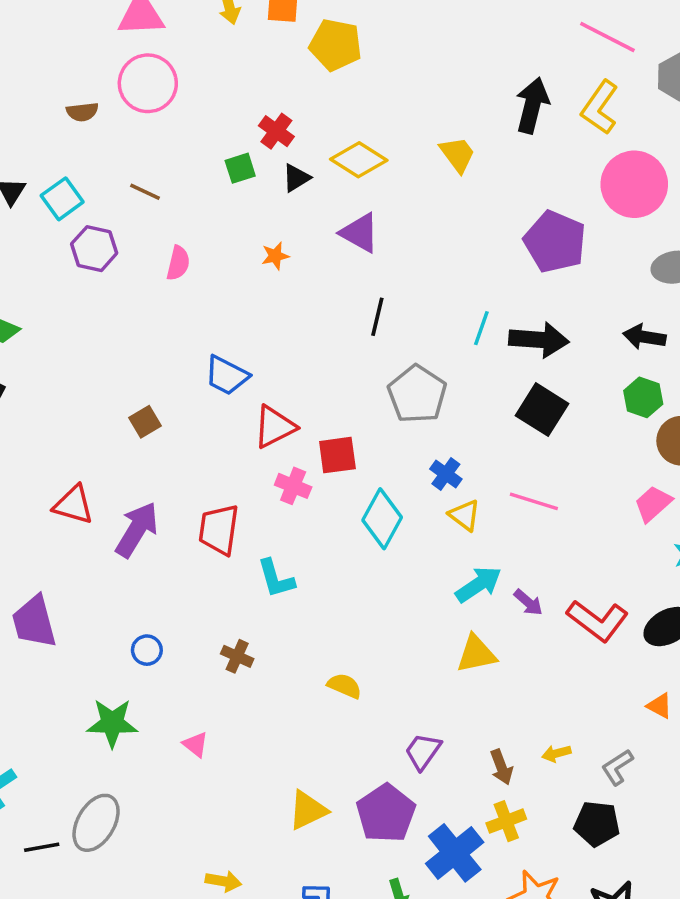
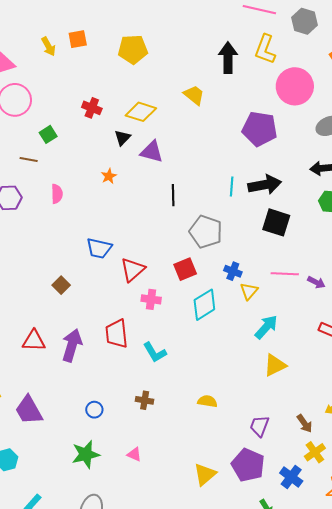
yellow pentagon: (336, 45) -> (133, 49), moved
green square: (240, 168) -> (48, 134), moved
black triangle: (296, 178) -> (122, 138), moved
red square: (337, 455) -> (185, 269), moved
yellow triangle: (465, 515) -> (249, 291), turned 48
cyan diamond: (382, 519) -> (204, 305), turned 44
purple arrow: (528, 602) -> (316, 282), moved
blue cross: (455, 853) -> (291, 477), size x0.7

